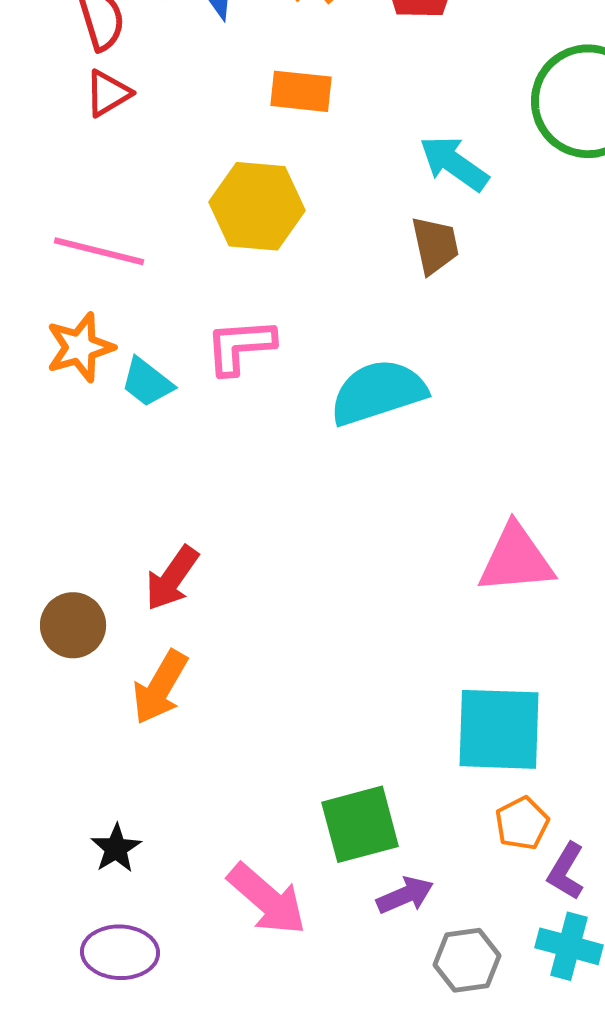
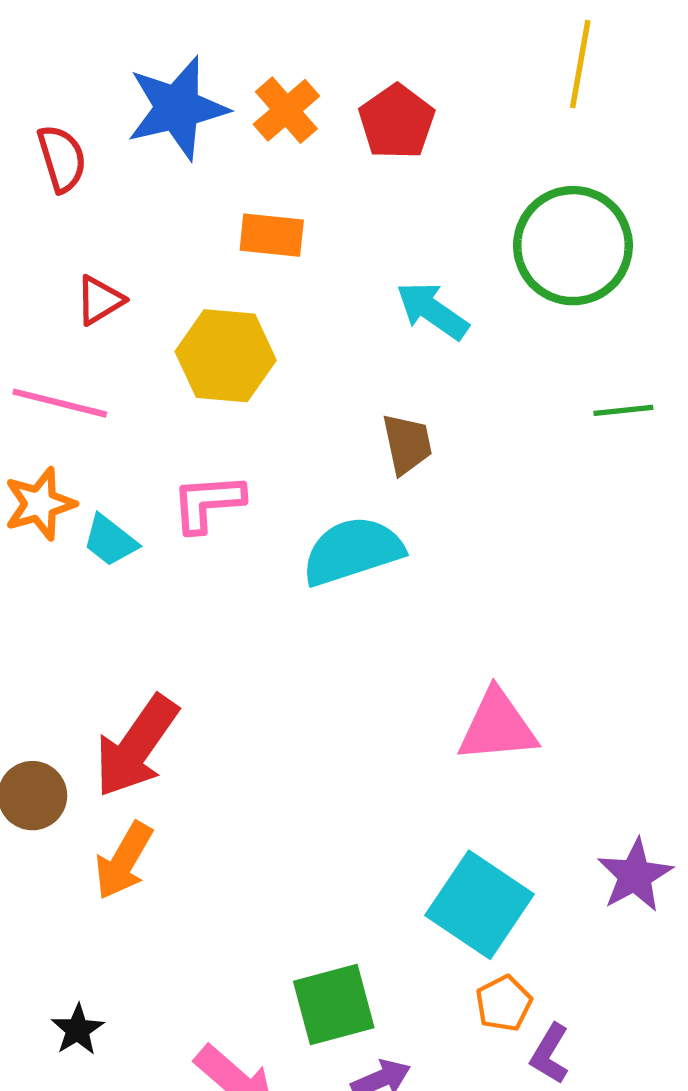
red triangle: (108, 93) -> (100, 300), moved
brown trapezoid: (435, 245) -> (407, 444), moved
red arrow: (172, 578) -> (136, 746), size x1.5
cyan square: (499, 729) -> (480, 905), turned 32

